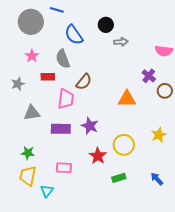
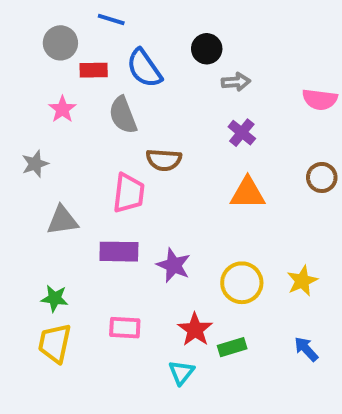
gray circle: (31, 22) -> (60, 43), size x0.7
purple cross: (149, 76) -> (242, 133), moved
red rectangle: (48, 77) -> (94, 70), moved
brown semicircle: (84, 82) -> (164, 160), turned 54
purple star: (90, 126) -> (174, 265), moved
yellow star: (159, 135) -> (302, 281), moved
red star: (98, 156) -> (195, 330), moved
cyan triangle: (47, 191) -> (181, 372), moved

